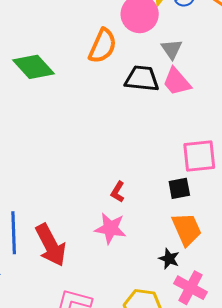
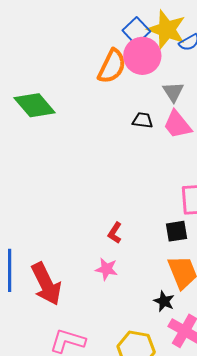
orange semicircle: (103, 46) -> (112, 66), moved
black trapezoid: (142, 79) -> (143, 120), size x0.6
pink star: (110, 228) -> (106, 269), size x0.7

